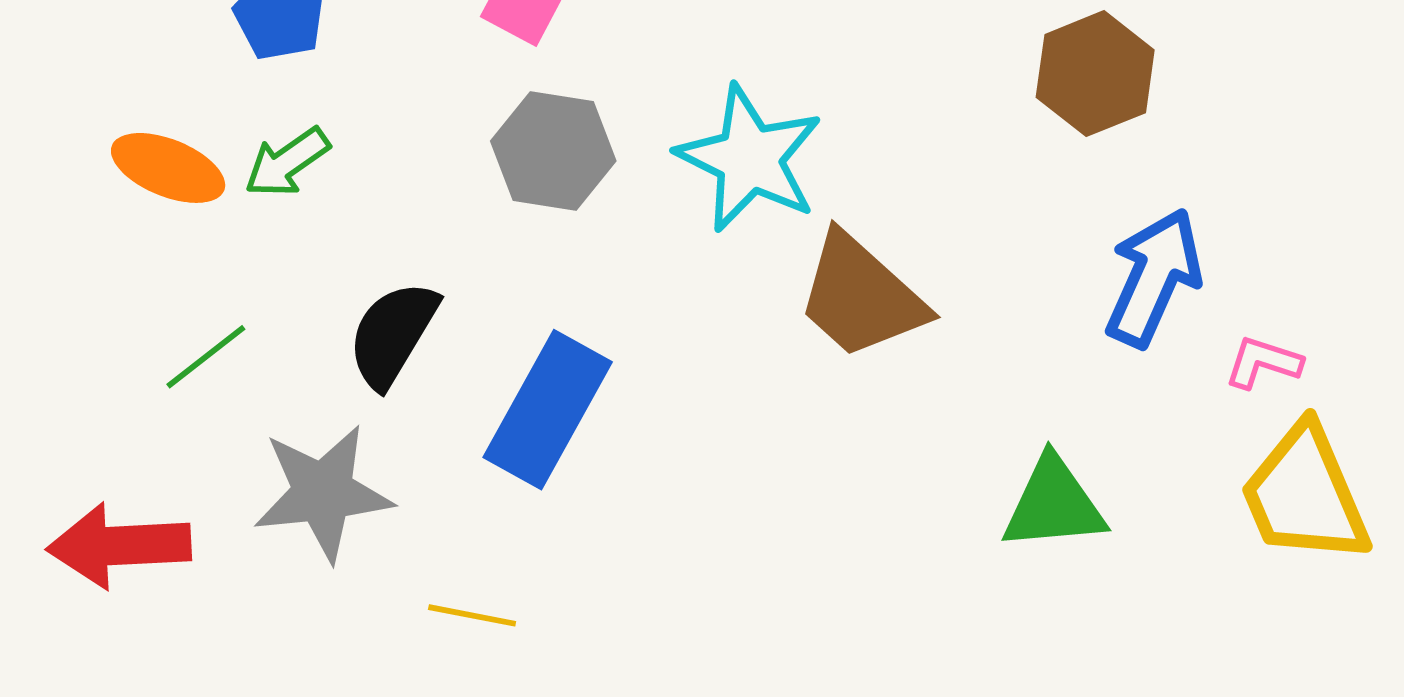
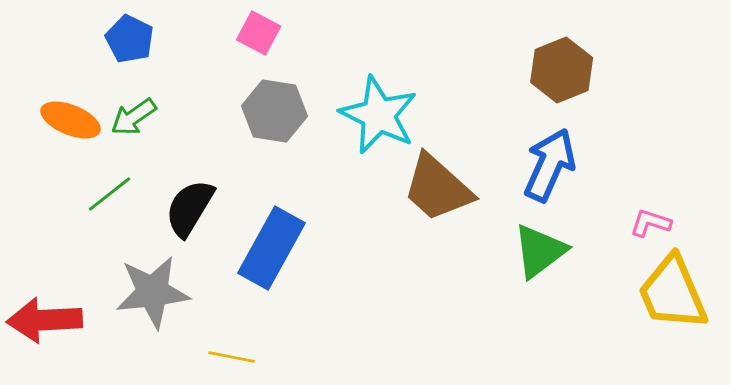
blue arrow: (1154, 277) -> (550, 165), moved
green line: (206, 357) -> (110, 194), moved
green triangle: (1054, 504) -> (540, 251), moved, turned -32

